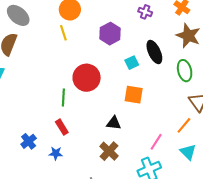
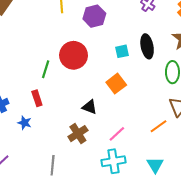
purple hexagon: (110, 34) -> (94, 16), moved
orange square: (134, 95) -> (116, 84), turned 30
pink line: (156, 142) -> (117, 134), moved
cyan triangle: (188, 152) -> (155, 165), moved

